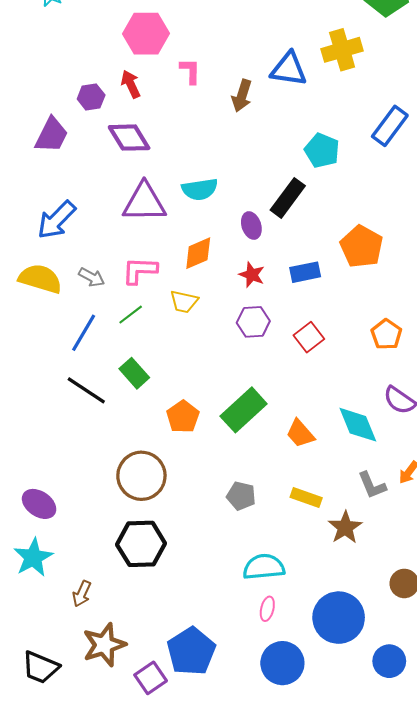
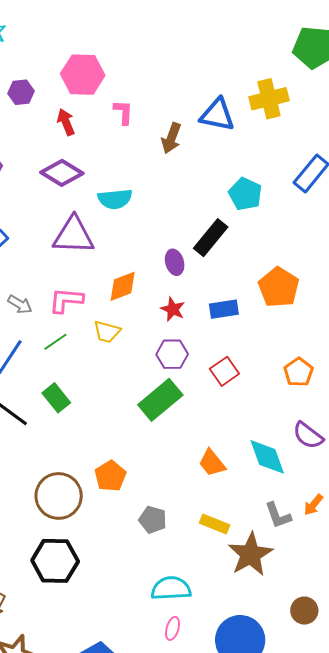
purple hexagon: (91, 97) -> (21, 92), moved
purple diamond: (129, 138) -> (62, 173), turned -30
cyan semicircle: (200, 189) -> (115, 199), moved
green rectangle: (244, 410) -> (160, 400), moved
orange pentagon: (183, 417) -> (110, 476), moved
brown star: (345, 527) -> (250, 554), size x1.4

